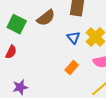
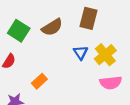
orange rectangle: (72, 67) -> (39, 81), moved

